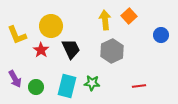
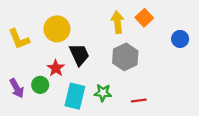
red star: (41, 50) -> (56, 68), moved
red line: (139, 86) -> (139, 101), moved
green circle: (36, 87) -> (40, 85), moved

